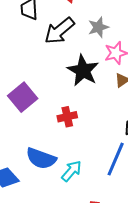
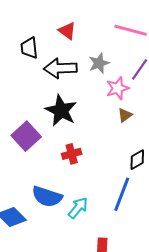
black arrow: (59, 31) -> (60, 68), turned 40
black star: (83, 70) -> (61, 111), moved

